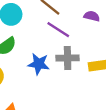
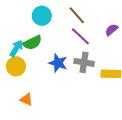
purple semicircle: (92, 16) -> (112, 30), turned -64

